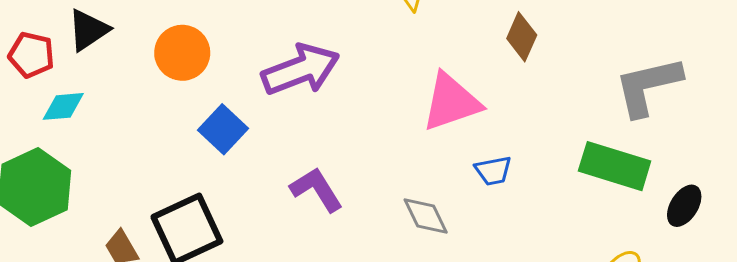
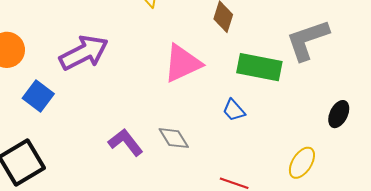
green rectangle: (615, 166) -> (259, 67), moved
blue trapezoid: (493, 171) -> (234, 110), moved, turned 65
purple L-shape: (316, 189) -> (126, 142), moved

